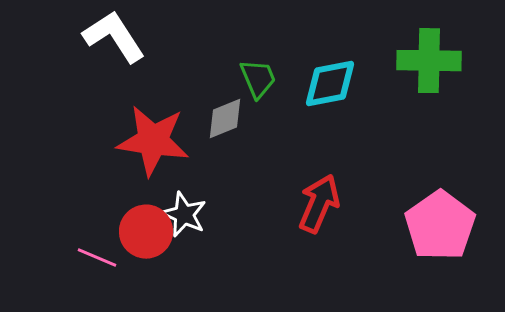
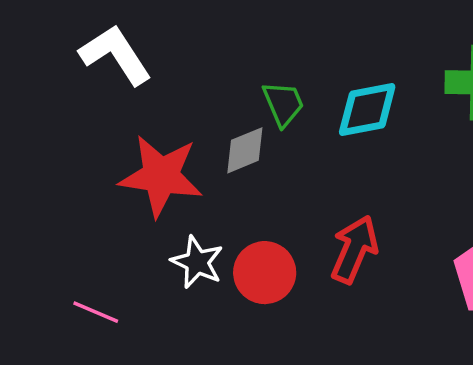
red circle: (146, 232) -> (265, 273), moved

